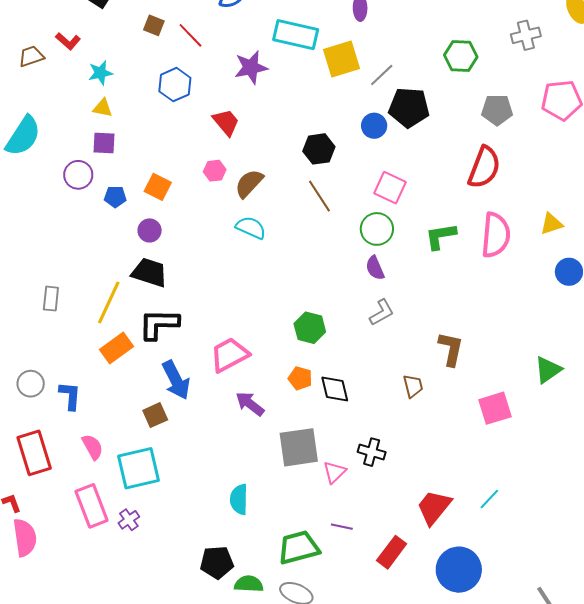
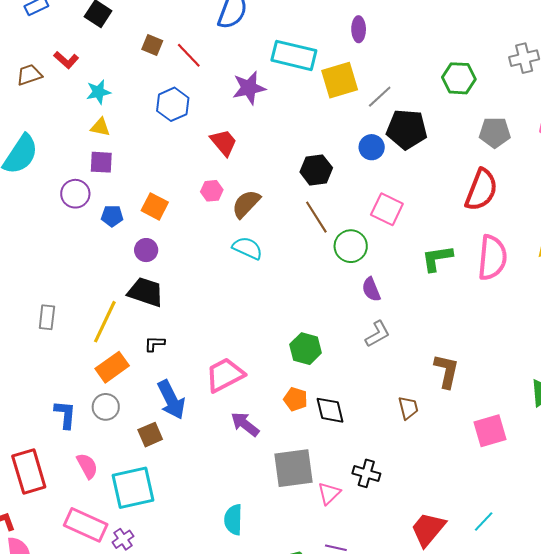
green circle: (377, 229) -> (351, 246), moved
black L-shape: (159, 324) -> (155, 344), size x0.5
gray circle: (31, 384) -> (106, 407), moved
pink rectangle: (92, 506) -> (86, 525), turned -45

